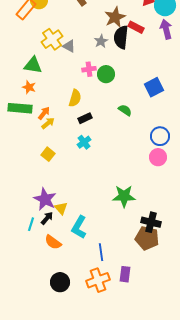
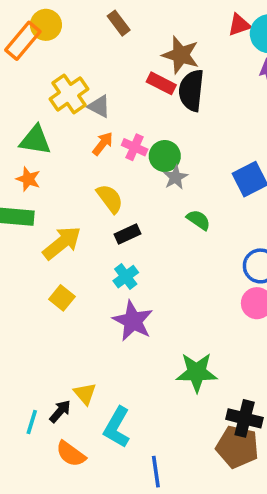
brown star: (115, 17) -> (181, 55), turned -30
red rectangle: (136, 27) -> (161, 83), moved
gray star: (101, 41) -> (175, 177), moved
pink cross: (89, 69) -> (135, 147), turned 32
yellow semicircle: (75, 98) -> (110, 199), turned -54
orange arrow: (44, 113) -> (103, 144), moved
yellow arrow: (48, 123) -> (62, 243), size x1.6
purple star: (45, 199) -> (133, 321), moved

